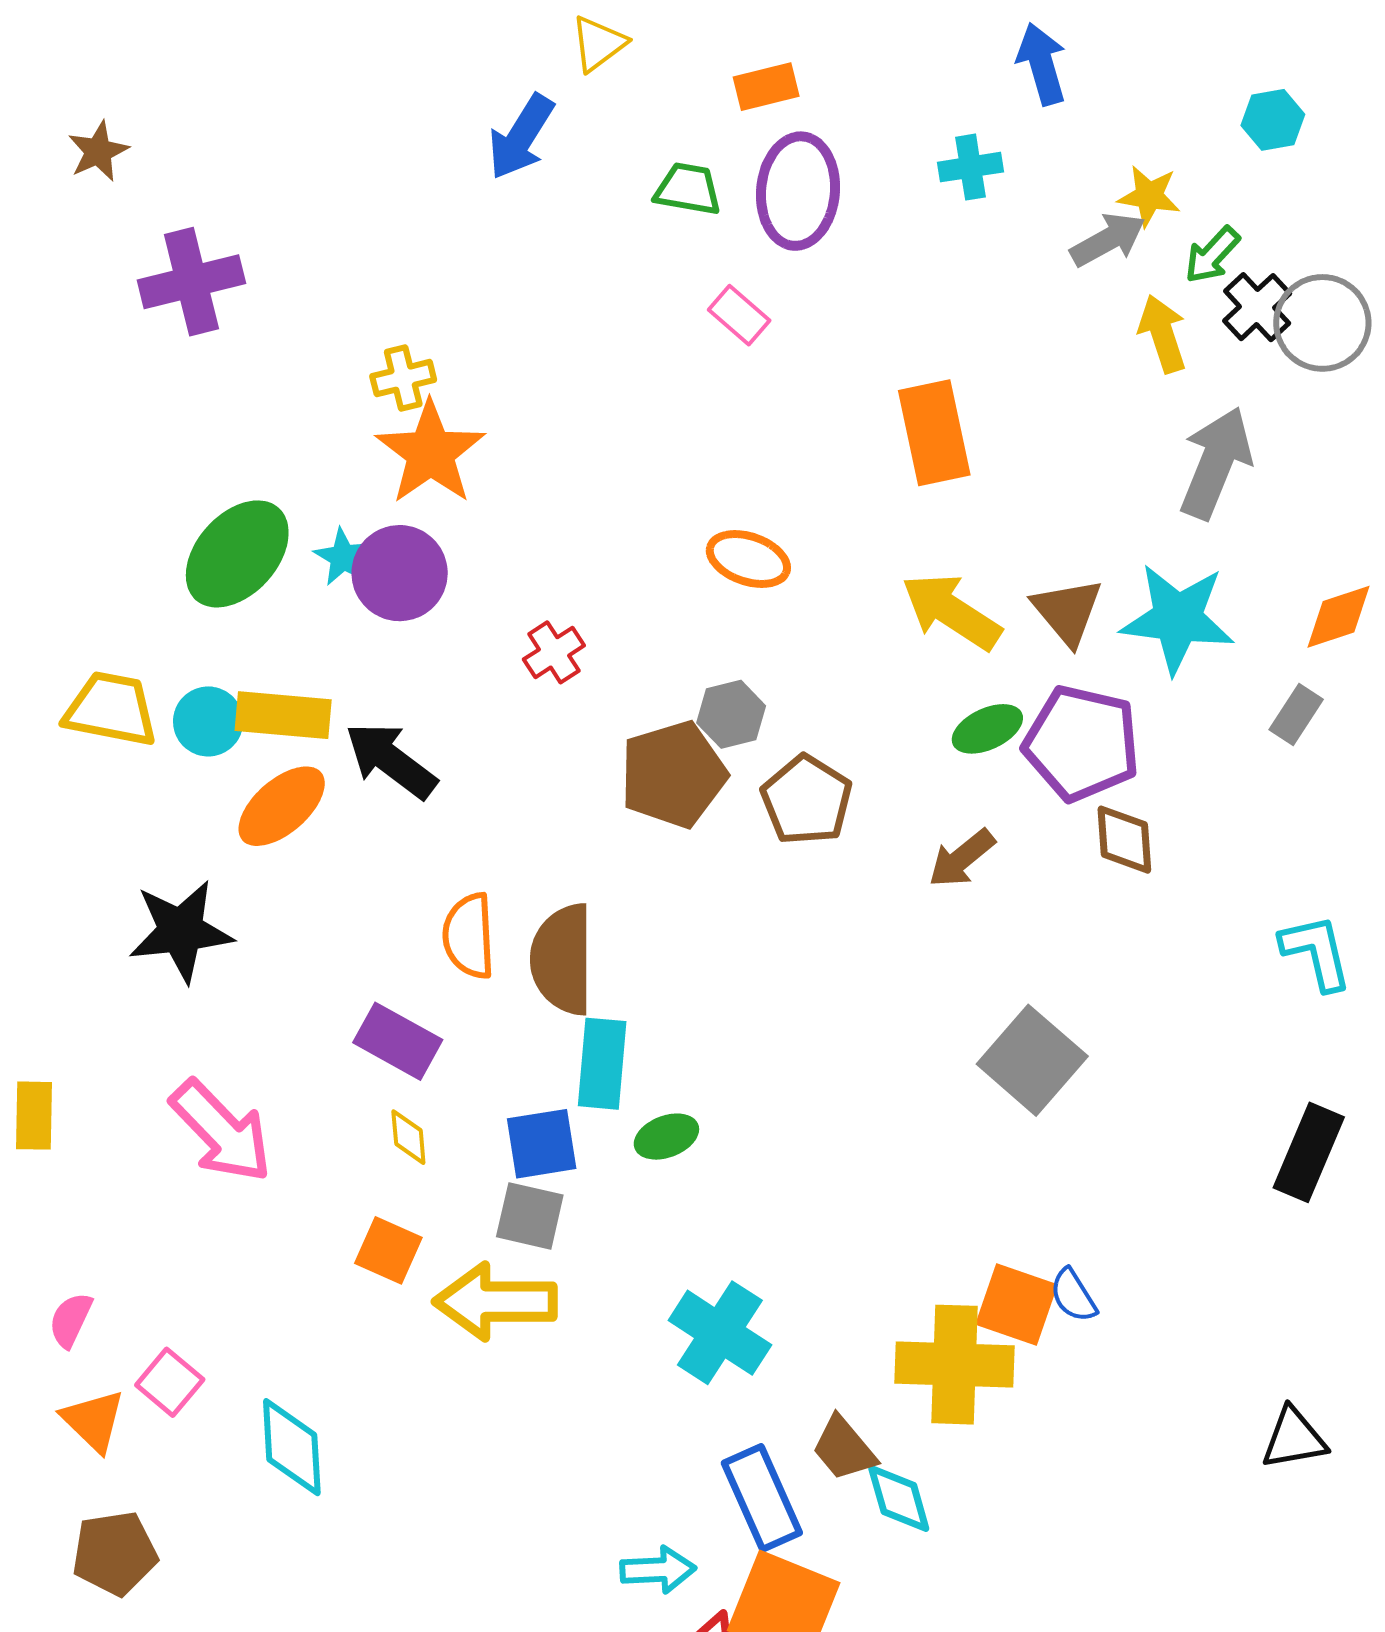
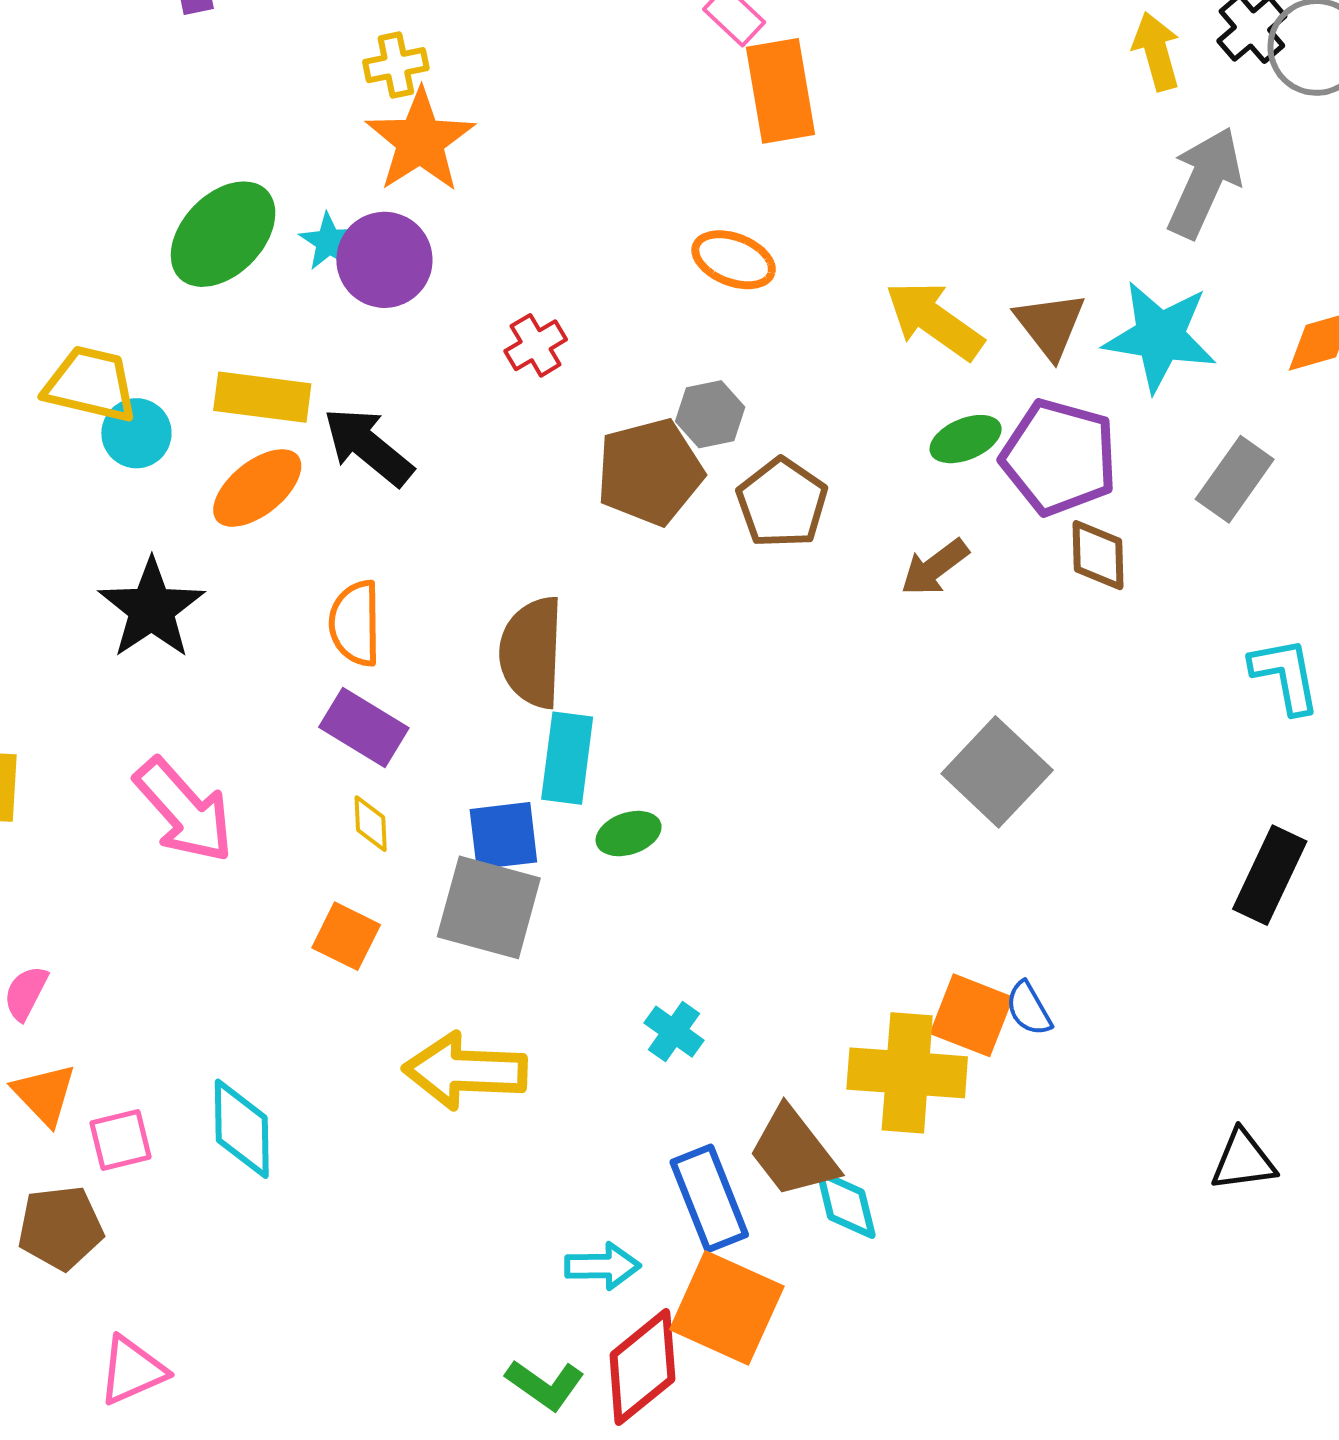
orange rectangle: (934, 433) -> (780, 91), moved
gray rectangle: (1296, 714) -> (1235, 479), moved, size x1.4
cyan circle: (208, 721) -> (136, 433), moved
black star: (181, 931) -> (152, 609), turned -30
orange semicircle: (469, 936) -> (355, 623), moved
gray square: (530, 1216) -> (489, 907), size x1.5
yellow arrow: (495, 1302) -> (465, 1071), moved
cyan cross: (720, 1333) -> (674, 1032), size x0.6
pink square: (170, 1382) -> (120, 1140), moved, turned 34
brown trapezoid: (844, 1448) -> (793, 1152), size x1.4

